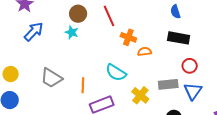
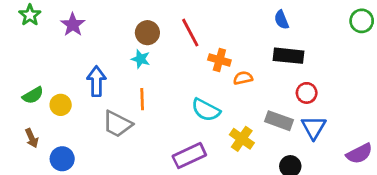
blue arrow: (34, 32) -> (96, 81), moved, turned -40
yellow circle: (11, 74) -> (61, 105), moved
gray rectangle: (168, 84) -> (279, 121), turned 30
orange line: (83, 85) -> (142, 99), moved

